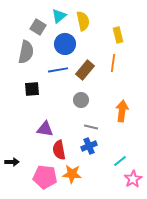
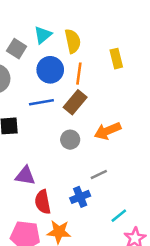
orange line: (113, 63) -> (79, 74), moved
orange arrow: (122, 111) -> (108, 131), moved, turned -120
gray line: (91, 127) -> (99, 175), moved, turned -40

